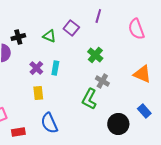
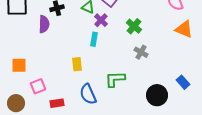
purple cross: (36, 68) -> (101, 20), moved
orange triangle: (142, 74) -> (184, 29), moved
green L-shape: (89, 99) -> (115, 79), moved, turned 60

